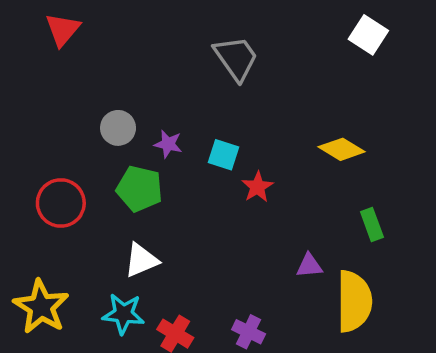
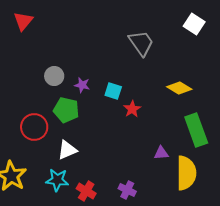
gray trapezoid: (236, 58) -> (141, 43), moved
red circle: (61, 203) -> (34, 127), moved
green rectangle: (372, 224) -> (196, 130), size x1.8

